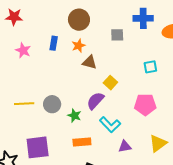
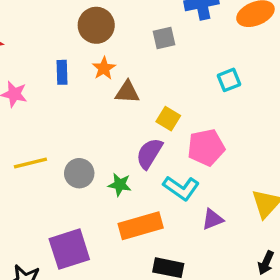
yellow line: (24, 104) -> (30, 163), moved
pink pentagon: (145, 105) -> (206, 147), moved
orange rectangle: (82, 142) -> (141, 226), size x1.4

